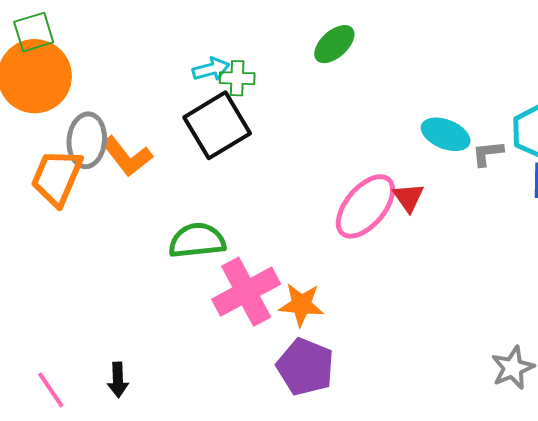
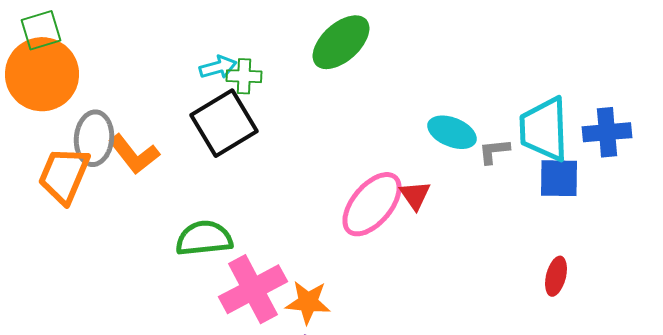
green ellipse: (334, 44) -> (341, 42), size x1.4

